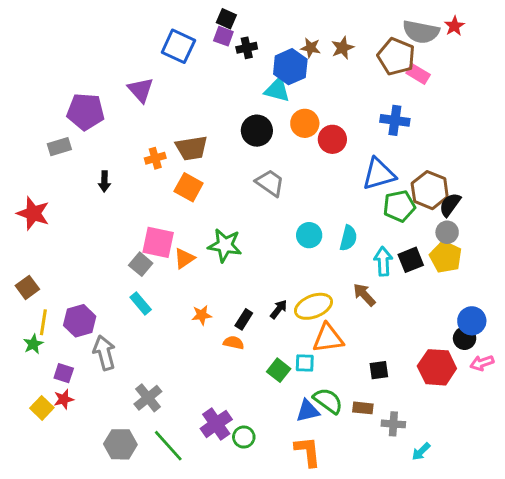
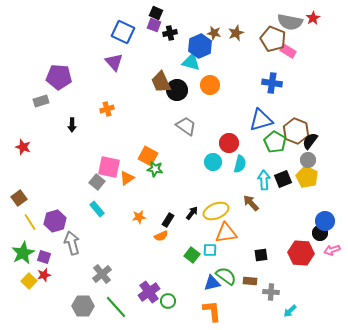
purple triangle: (141, 90) -> (114, 62), moved
red circle: (332, 139) -> (229, 143), moved
brown trapezoid: (192, 148) -> (161, 82), moved, turned 75
orange square: (189, 187) -> (148, 156), moved
green pentagon: (399, 206) -> (275, 142), turned -30
red star: (33, 213) -> (23, 147), size x0.7
green star: (225, 245) -> (155, 169), size x0.7
yellow line: (43, 322) -> (30, 222), turned -42
orange semicircle: (234, 343) -> (161, 236), turned 144
green star: (33, 344) -> (23, 253), moved, size x1.6

